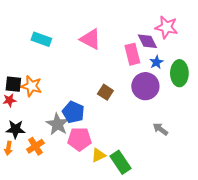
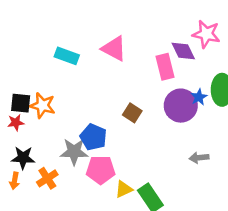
cyan rectangle: (41, 39) -> (67, 56), moved
blue star: (156, 62) -> (199, 97), moved
gray star: (57, 124) -> (74, 152), turned -30
gray arrow: (160, 129) -> (199, 158), turned -42

